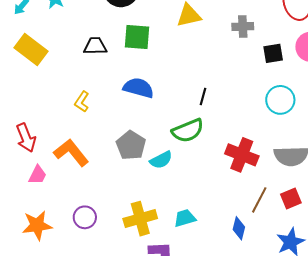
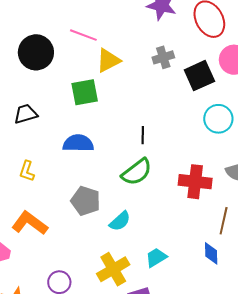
green square: (137, 37) -> (85, 92), moved
black square: (273, 53) -> (199, 76), size x1.4
cyan semicircle: (161, 160) -> (120, 221), moved

